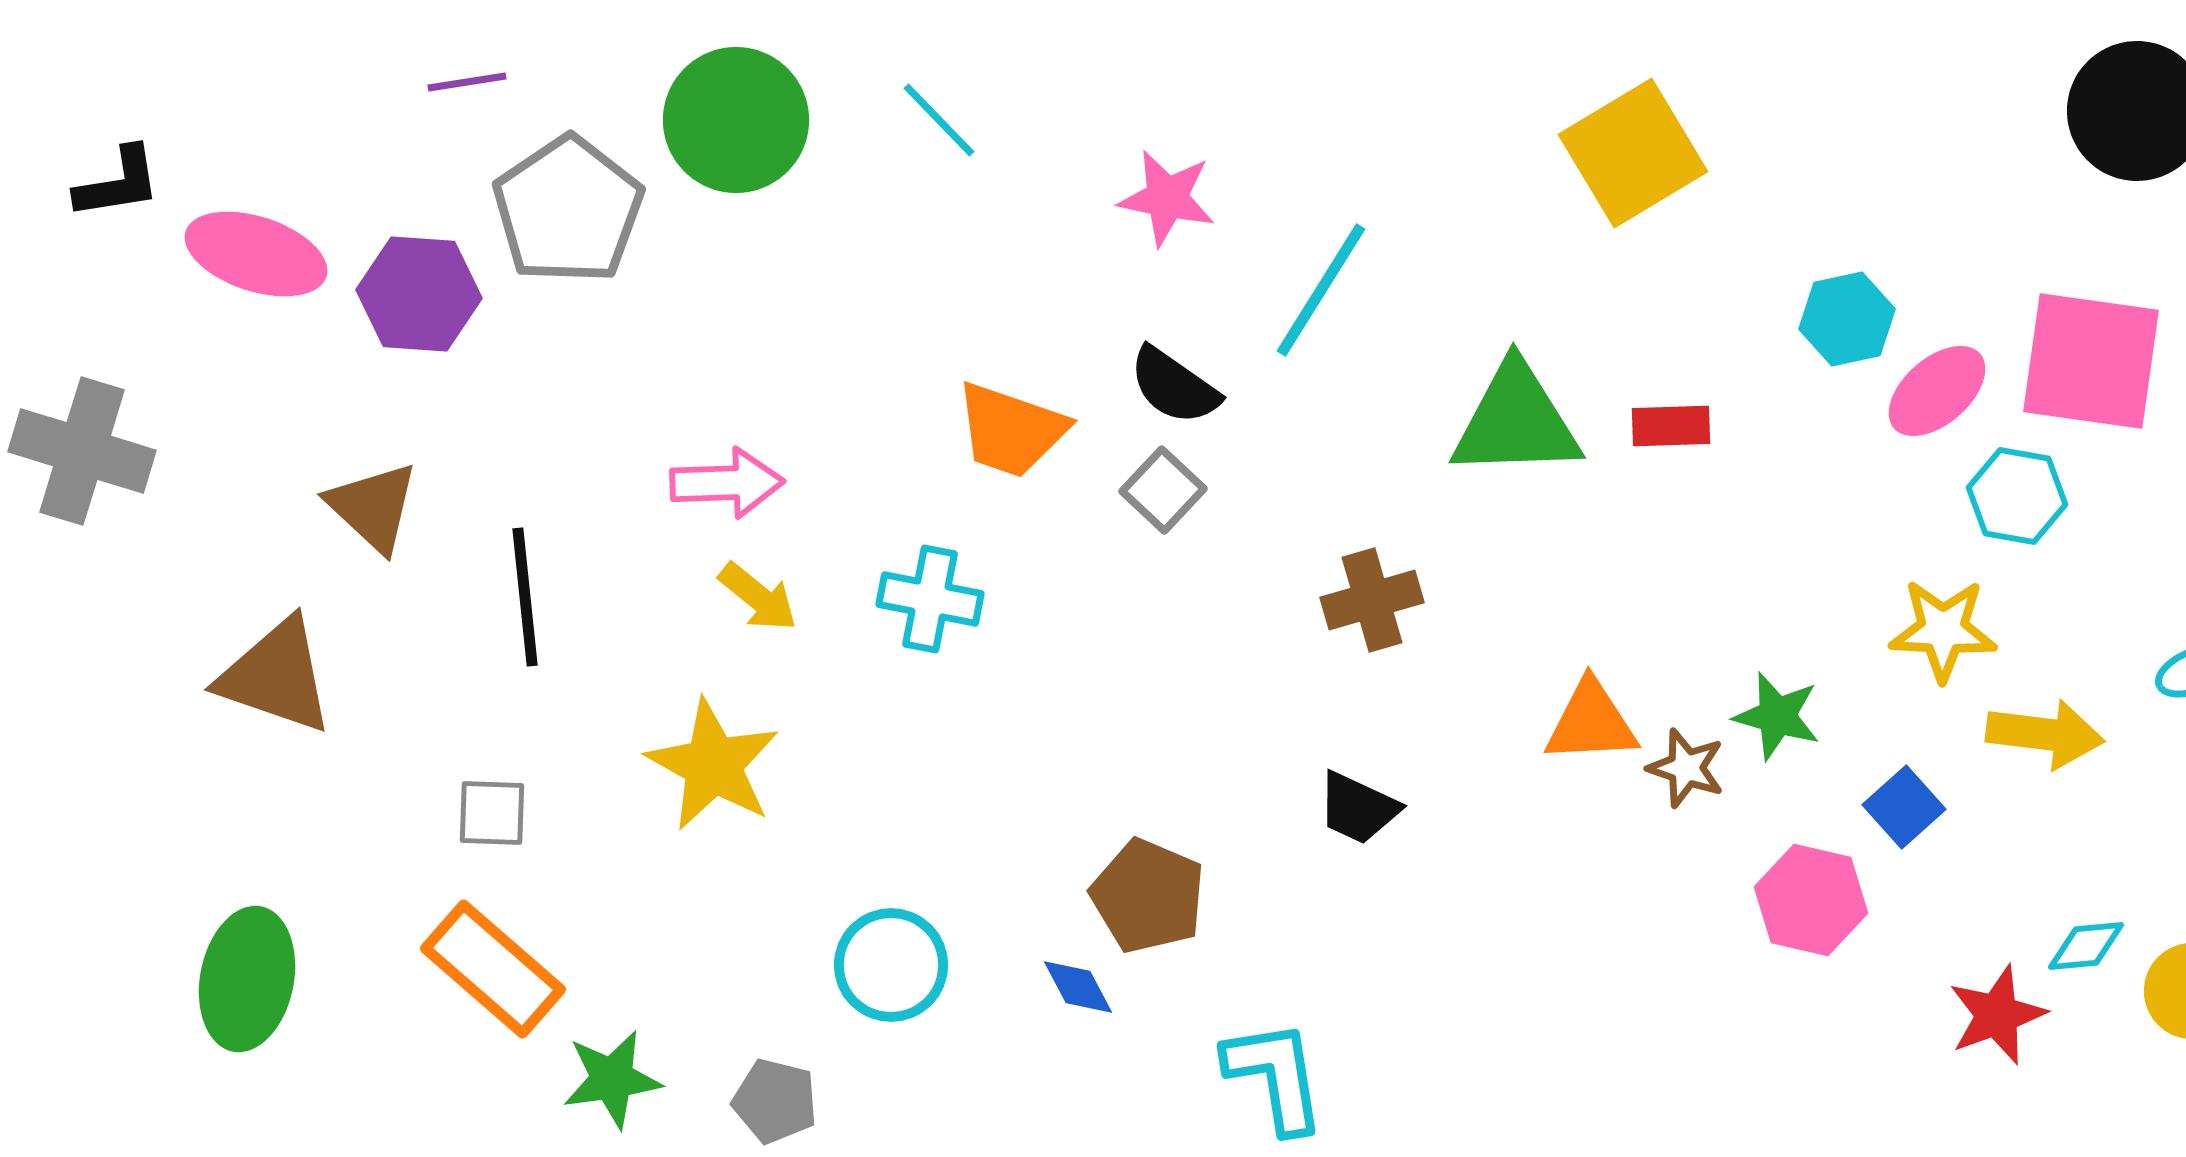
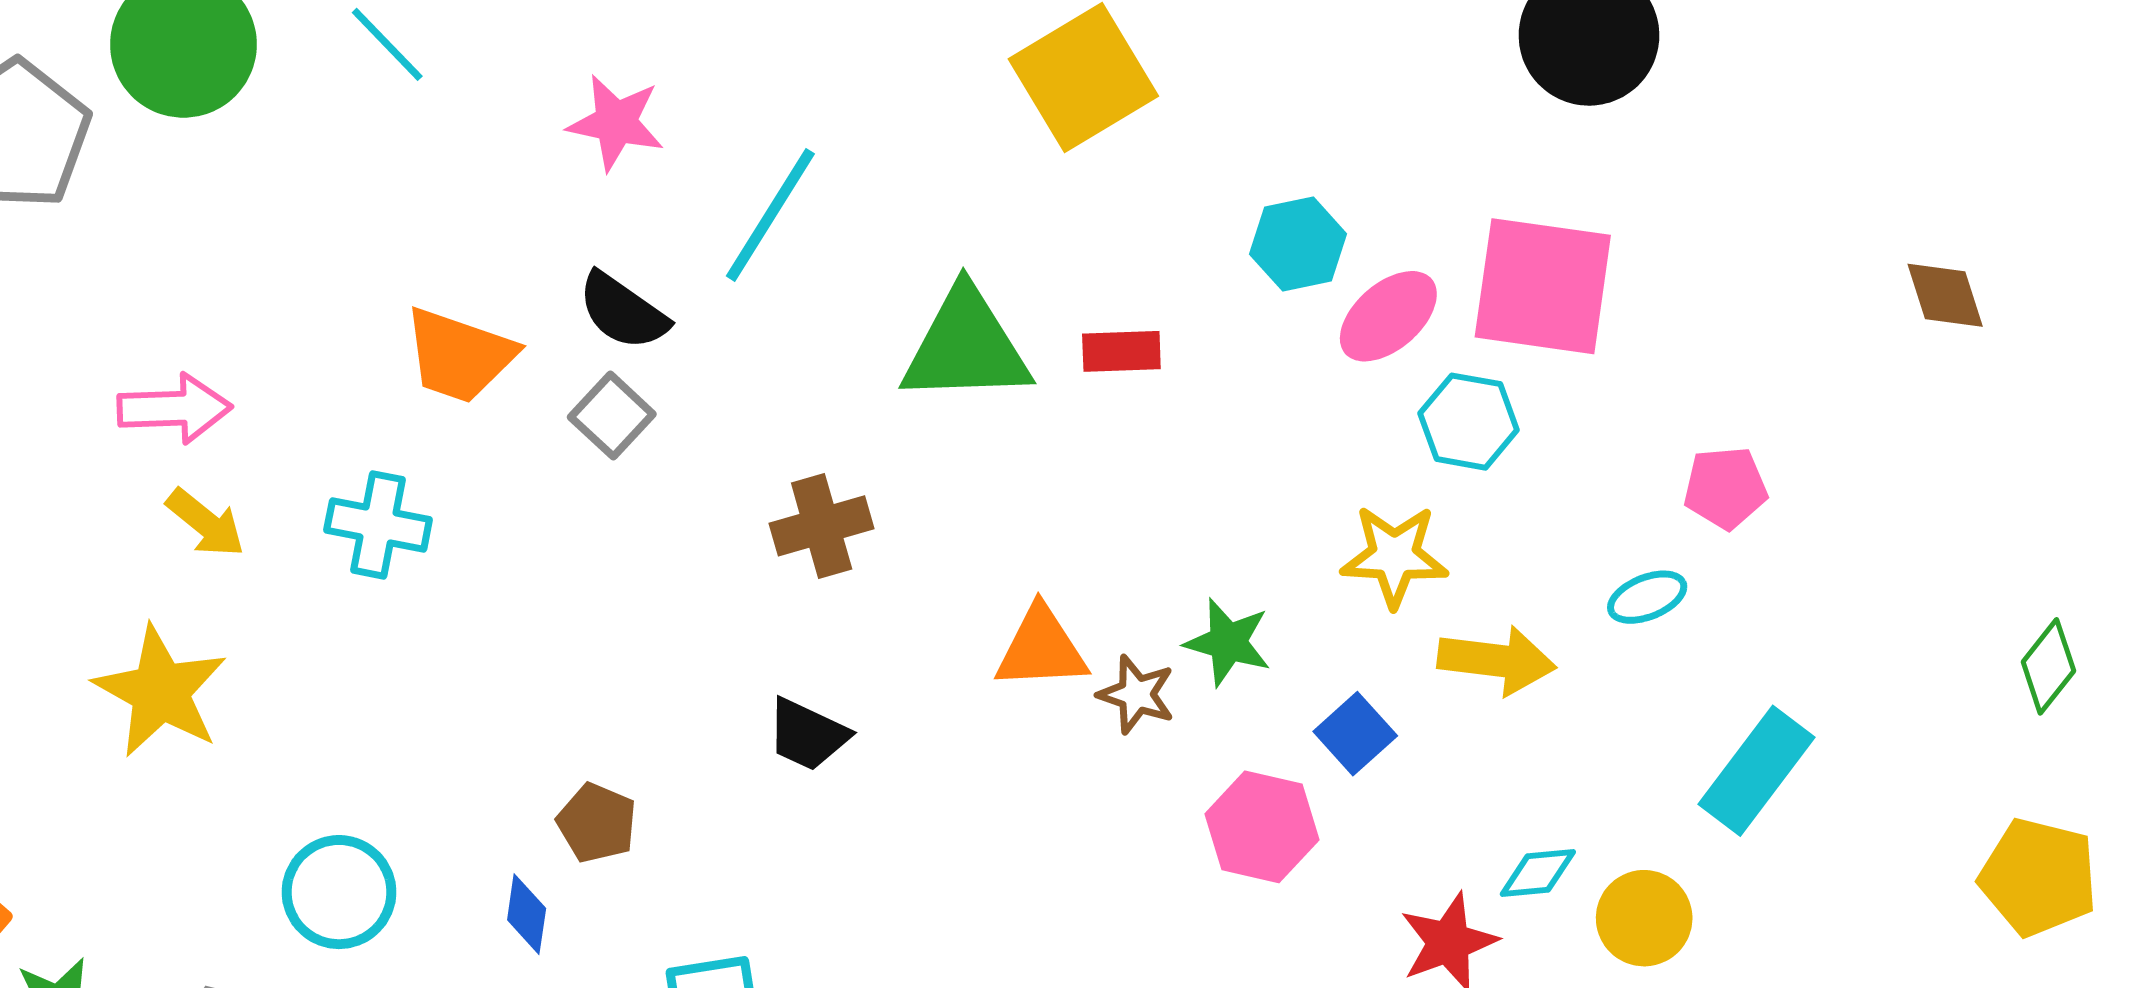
brown pentagon: (1148, 896) -> (597, 823), size x0.7
blue diamond: (1078, 987) -> (527, 914), turned 36

